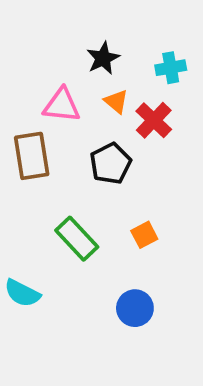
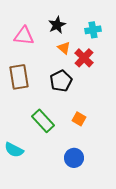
pink triangle: (62, 105) -> (24, 36), moved
orange square: (144, 235) -> (79, 119), turned -32

